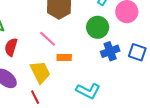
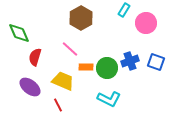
green circle: (98, 27) -> (107, 68), moved
yellow trapezoid: (40, 72) -> (63, 81), turned -40

